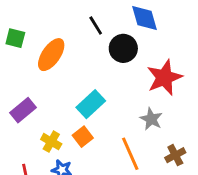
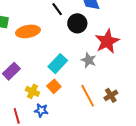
orange ellipse: (51, 55) -> (28, 31), turned 50
gray star: (151, 119) -> (89, 60), moved
brown cross: (175, 155) -> (111, 95), moved

